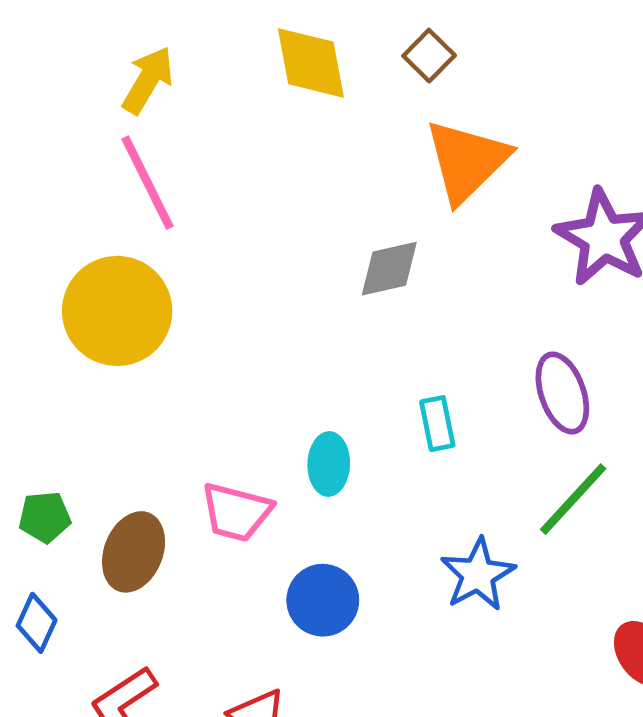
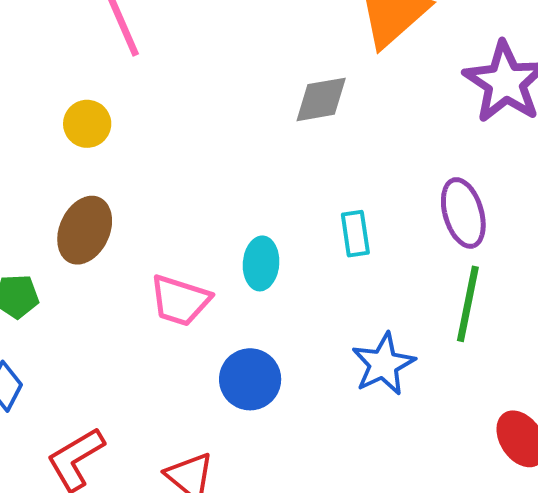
yellow circle: (117, 311) -> (87, 124), size x0.5
green line: (573, 499) -> (468, 304), turned -34
brown ellipse: (134, 552) -> (85, 230), moved

